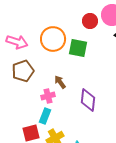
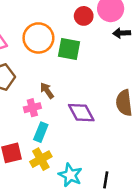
purple diamond: (88, 100) -> (81, 113), turned -35
cyan rectangle: (45, 116) -> (41, 132), moved

